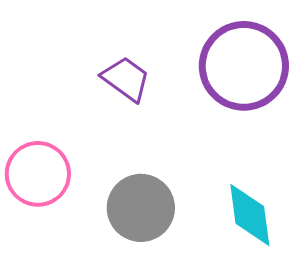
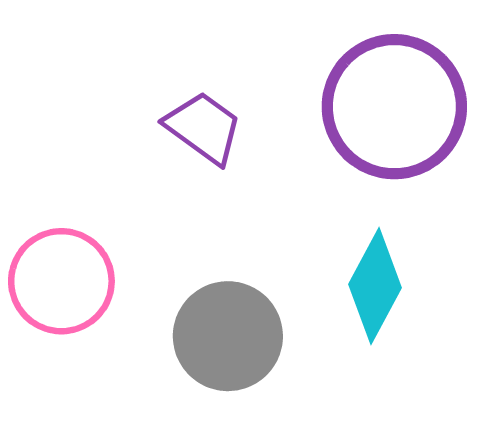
cyan diamond: (250, 215) -> (375, 286), moved, turned 36

